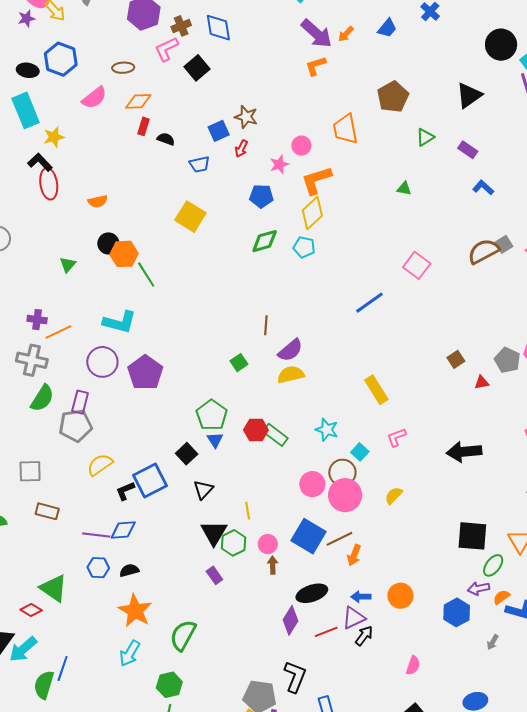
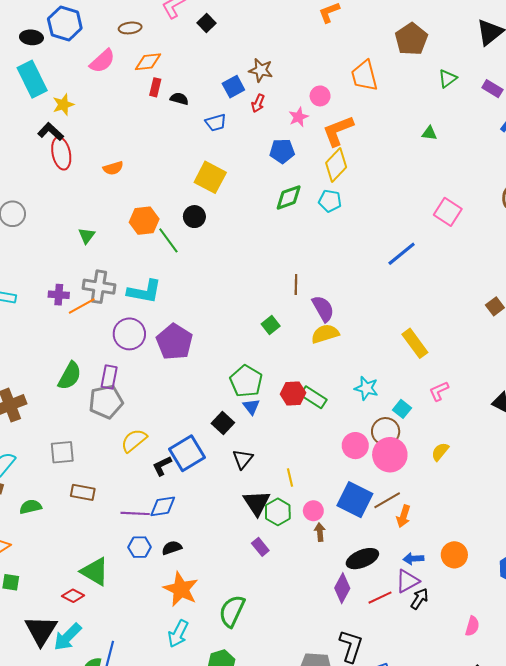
black square: (197, 68) -> (206, 23), size x0.7
black circle: (108, 243) -> (194, 217), moved
purple semicircle: (290, 350) -> (323, 309), turned -76
gray cross: (32, 360) -> (99, 287), moved

